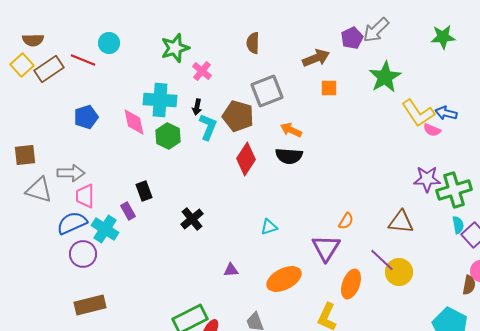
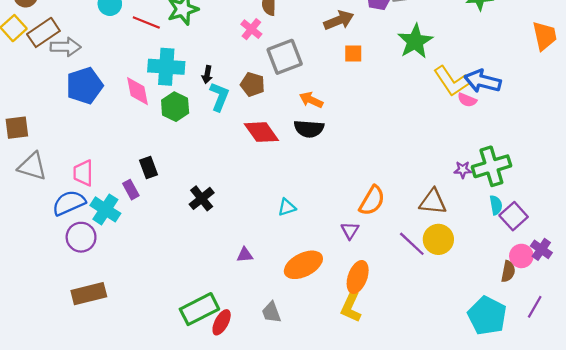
red line: (83, 60) -> (146, 23), moved
pink cross: (202, 71) -> (251, 29), moved
blue arrow: (446, 113) -> (483, 81), size x1.5
brown pentagon: (238, 116) -> (253, 84), size x0.7
blue pentagon: (86, 117) -> (84, 86), size x1.4
red diamond: (246, 159) -> (261, 132), turned -68
gray arrow: (71, 173) -> (66, 47), moved
purple star: (427, 179) -> (463, 170), moved, size x0.6
orange semicircle: (346, 221) -> (372, 201), size x1.6
purple triangle: (326, 248) -> (350, 231), size x0.6
yellow circle: (399, 272) -> (438, 239), moved
orange ellipse: (351, 284) -> (358, 277), moved

